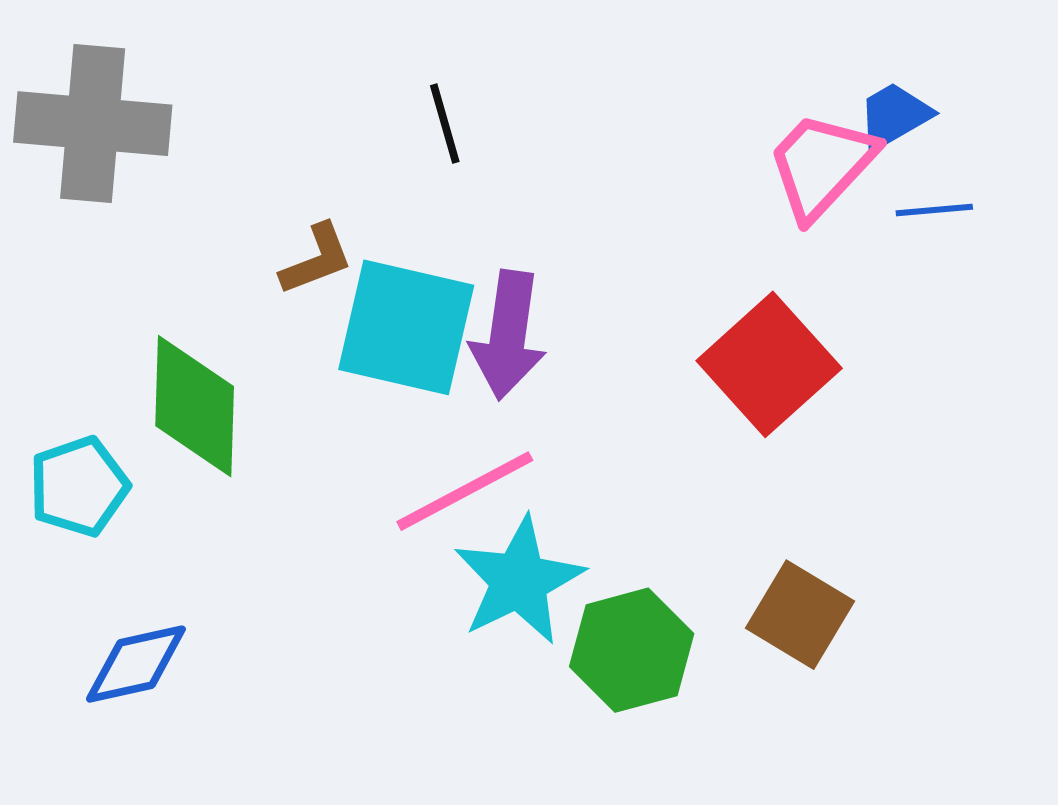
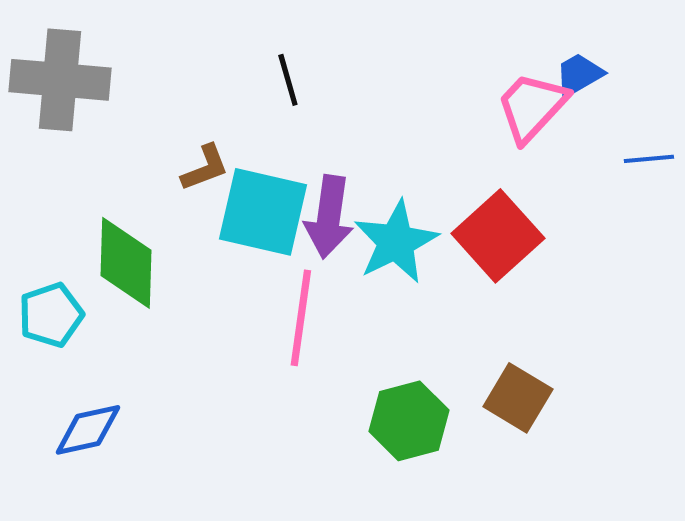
blue line: (934, 210) -> (649, 159), moved
pink line: (465, 491) -> (301, 318), turned -54
cyan star: (519, 581) -> (396, 242), moved

